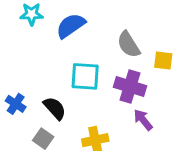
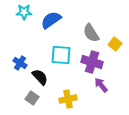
yellow square: (163, 60) -> (115, 44), turned 32
blue cross: (16, 104) -> (20, 63), moved

